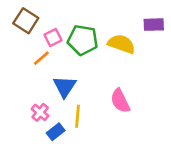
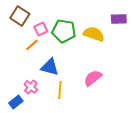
blue triangle: (65, 87) -> (50, 67), turned -48
pink semicircle: (120, 101) -> (93, 78), turned 78
blue rectangle: (56, 132) -> (16, 102), moved

